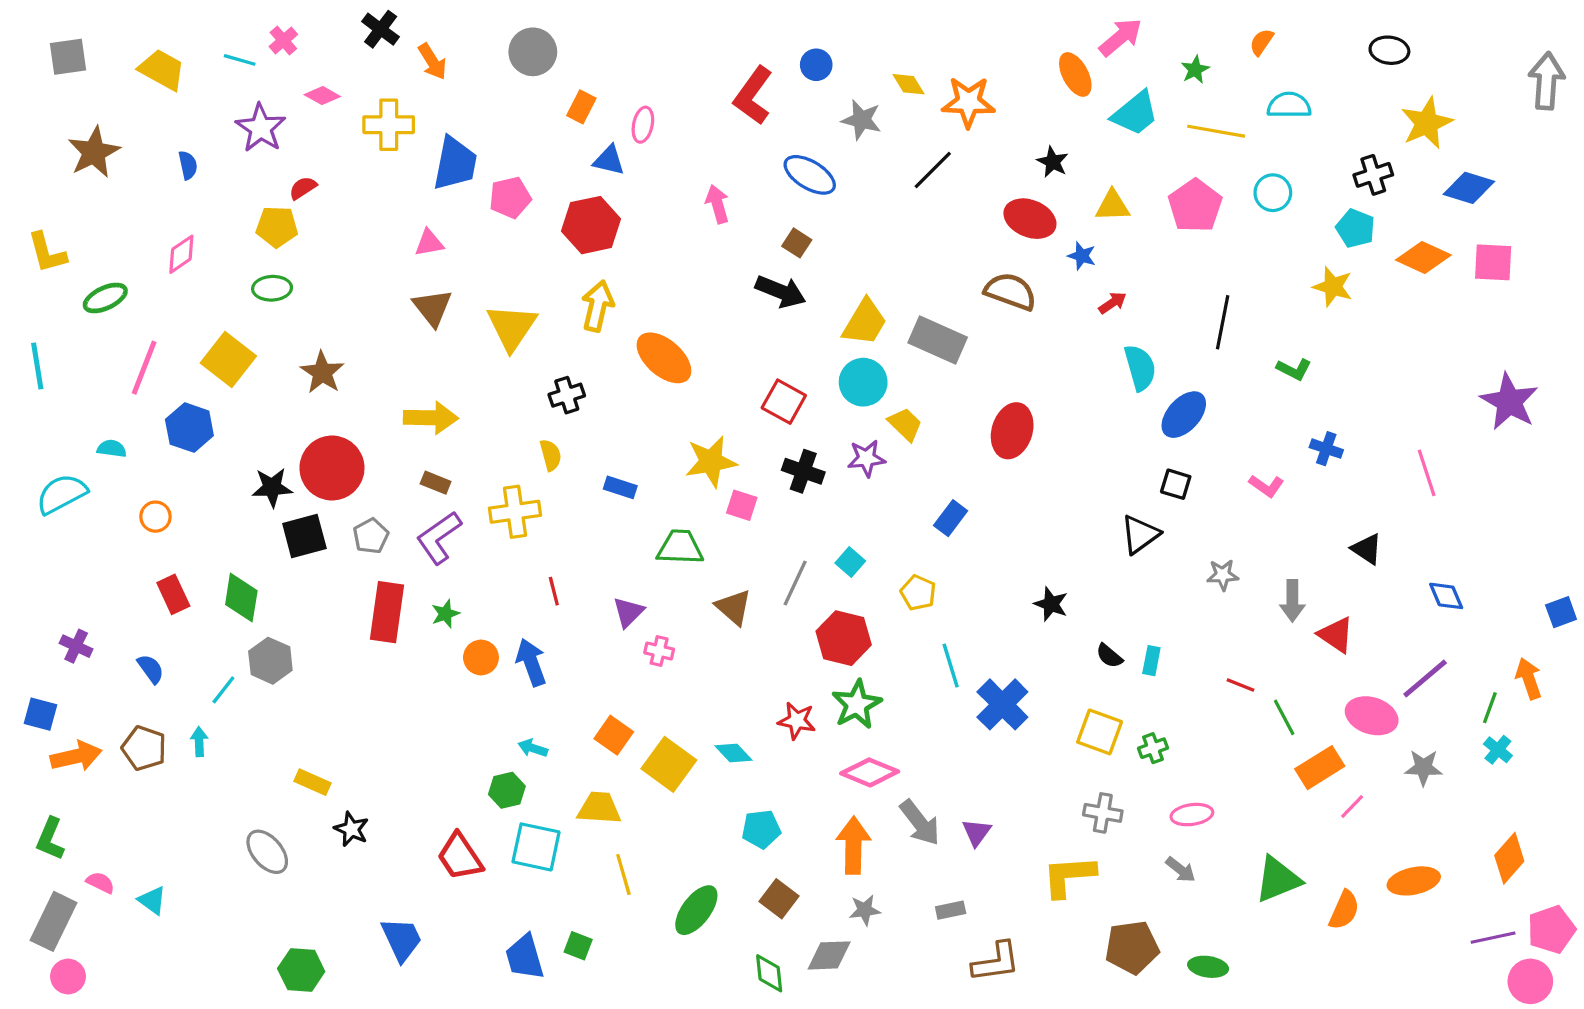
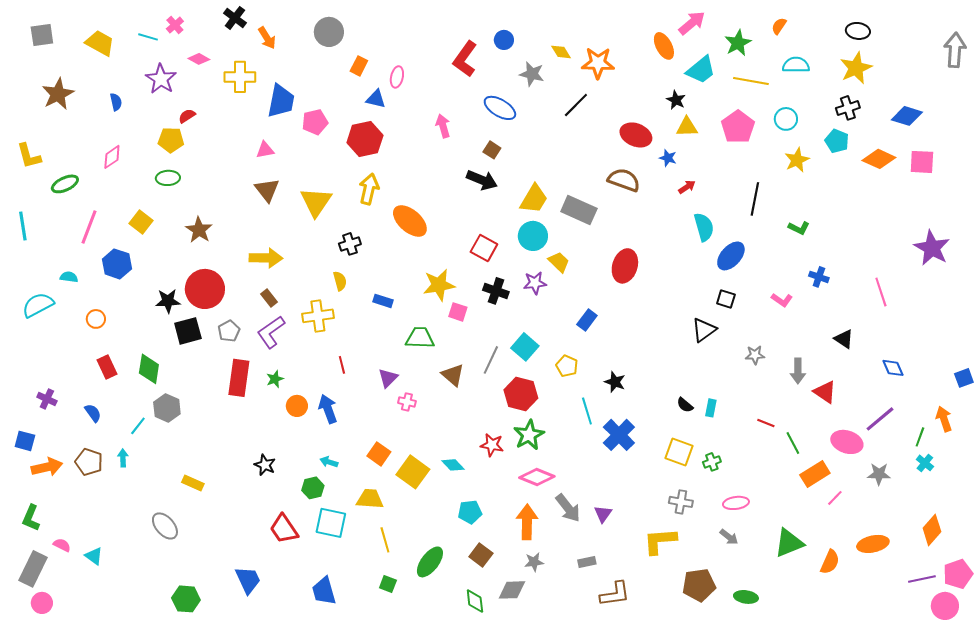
green star: (1195, 70) -> (738, 43), size x1.5
yellow star: (1427, 123) -> (856, 68), moved
black star: (1053, 162) -> (676, 100), moved
yellow star: (1333, 287) -> (797, 160), moved, turned 30
yellow square: (228, 359) -> (141, 222), size x0.7
brown rectangle: (436, 483) -> (269, 298), turned 30
cyan square: (850, 562) -> (525, 347), size x1.5
black star: (1051, 604) -> (615, 382), moved
black star: (351, 829) -> (265, 465), moved
green square: (578, 946) -> (388, 584), moved

